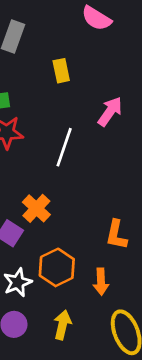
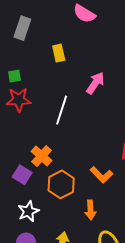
orange L-shape: (116, 235) -> (101, 175), turned -55
orange hexagon: (57, 267) -> (61, 184), moved

